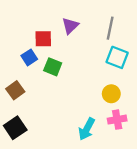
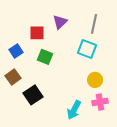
blue square: (29, 57) -> (16, 51), moved
cyan square: (117, 57) -> (87, 49), moved
black square: (15, 128) -> (33, 95), moved

